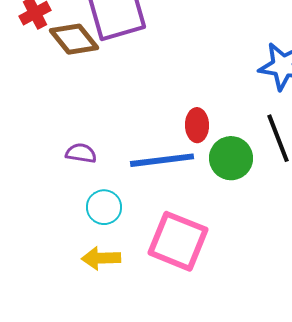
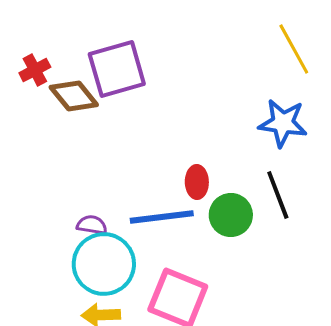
purple semicircle: (81, 153) -> (92, 225), moved
cyan circle: (104, 207) -> (104, 264), size x1.8

